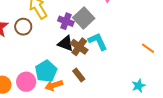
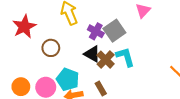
brown circle: (23, 27) -> (51, 48), moved
cyan pentagon: (46, 71) -> (68, 79), turned -30

